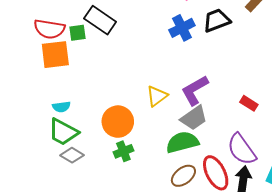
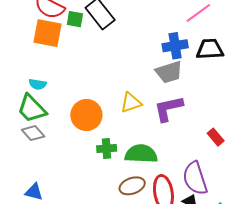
gray trapezoid: (194, 118) -> (169, 72), moved
green cross: (123, 151) -> (107, 148), moved

